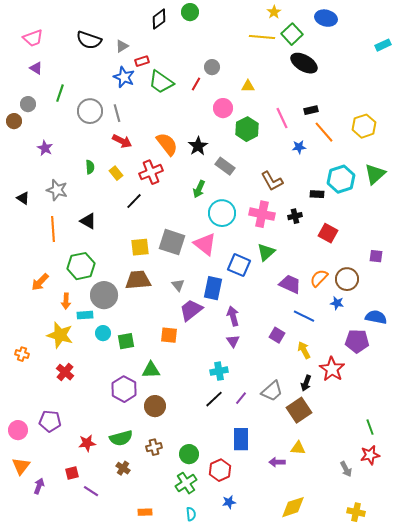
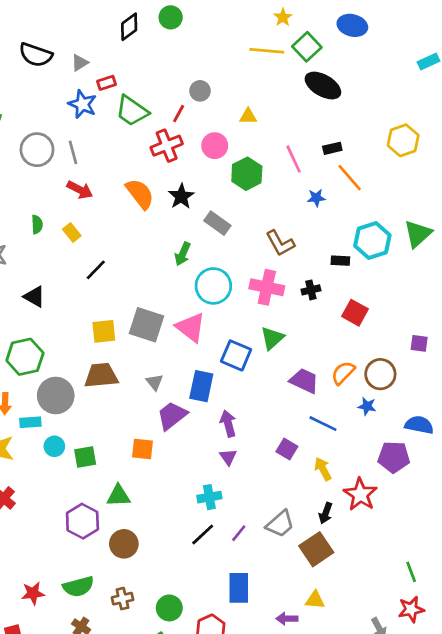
yellow hexagon: (364, 126) -> (403, 140), moved
red cross: (151, 172) -> (167, 146), moved

